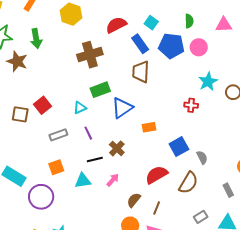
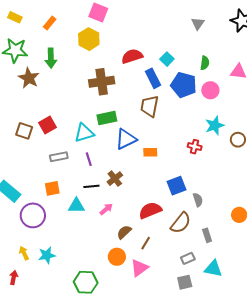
cyan triangle: (80, 108) -> (84, 133), size x1.5
orange rectangle: (149, 127) -> (150, 152), moved
gray rectangle: (228, 190) -> (207, 235), moved

